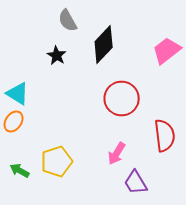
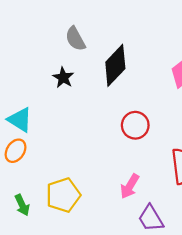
red circle: (122, 98) -> (135, 125), size x0.7
green arrow: (20, 170) -> (22, 205), turned -144

